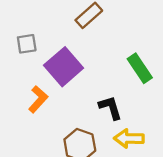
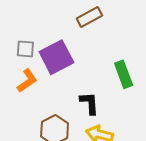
gray square: (27, 44) -> (25, 49), moved

